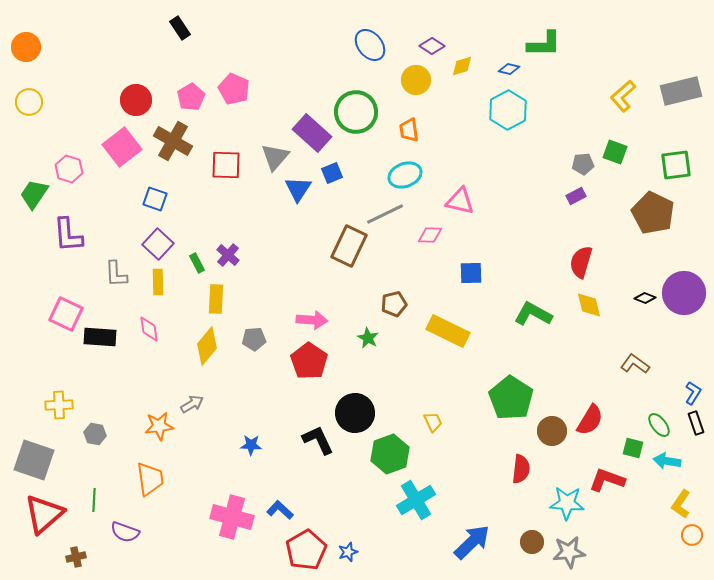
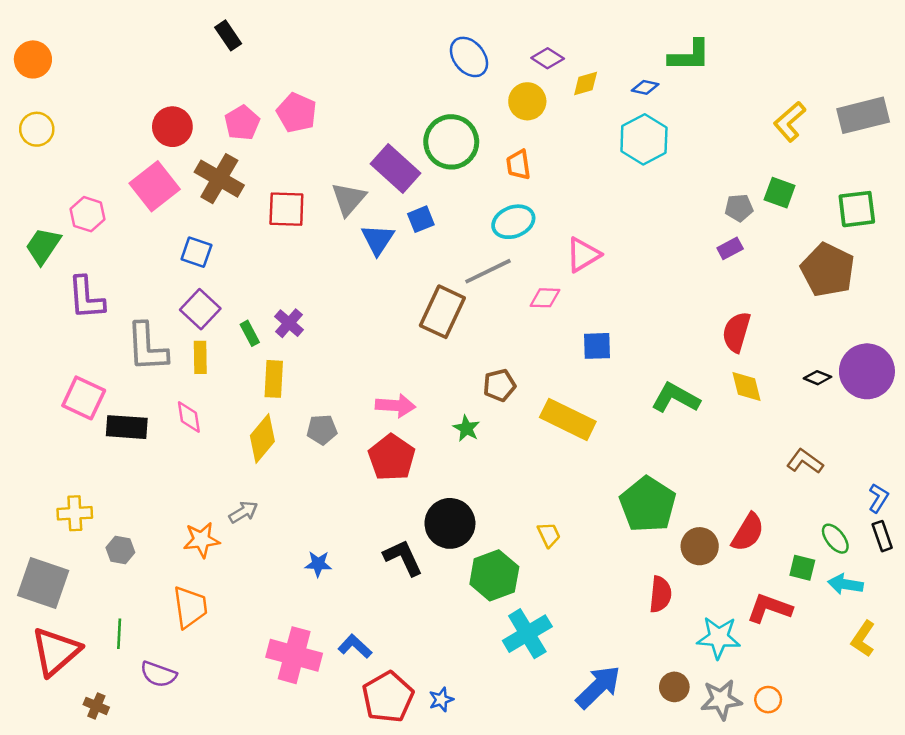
pink triangle: (460, 201) -> (583, 255), turned -44
gray L-shape: (116, 274) -> (147, 347), size x1.5
orange circle: (692, 535) -> (768, 700), moved
brown cross: (76, 557) -> (96, 706), turned 36

